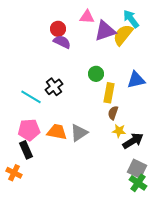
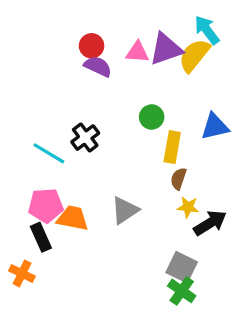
pink triangle: (87, 17) -> (137, 52), moved
orange trapezoid: (57, 132) -> (73, 218), moved
gray square: (137, 169) -> (182, 267), moved
green cross: (138, 183) -> (182, 291), moved

